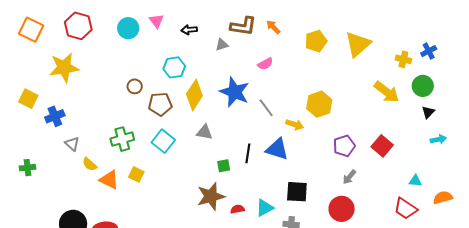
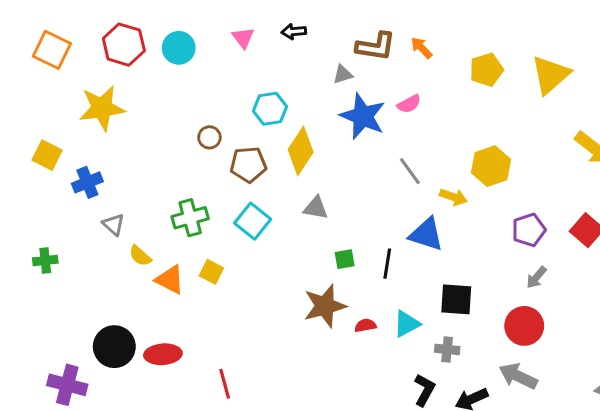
cyan circle: (128, 28) -> (179, 48), moved
black arrow: (189, 30) -> (294, 32), moved
blue star: (235, 92) -> (363, 116), moved
black line: (248, 153) -> (387, 264), moved

